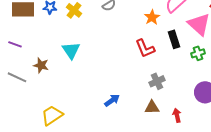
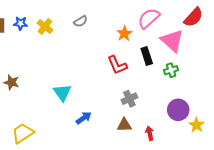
cyan triangle: (71, 50) -> (62, 93), moved

